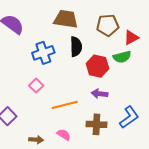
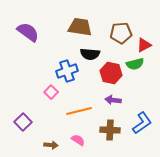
black semicircle: (76, 47) -> (90, 54), turned 96
blue cross: (43, 53) -> (67, 71), moved

